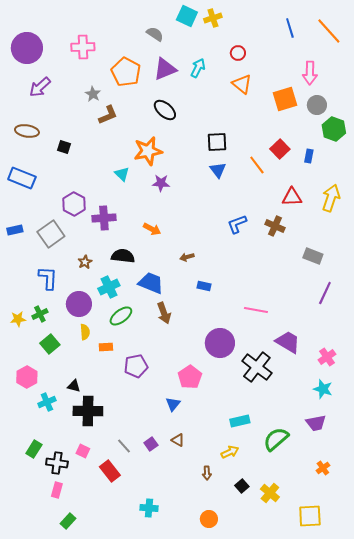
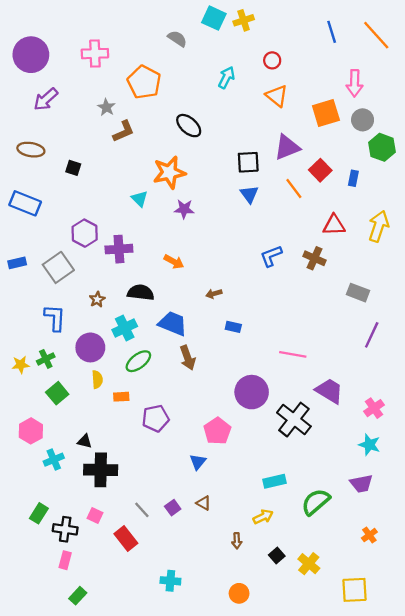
purple triangle: (165, 69) -> (287, 147), moved

